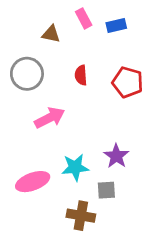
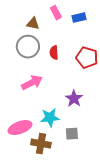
gray circle: (27, 74) -> (28, 47), moved
purple star: (116, 156) -> (74, 99), moved
brown cross: (81, 216) -> (41, 144), moved

